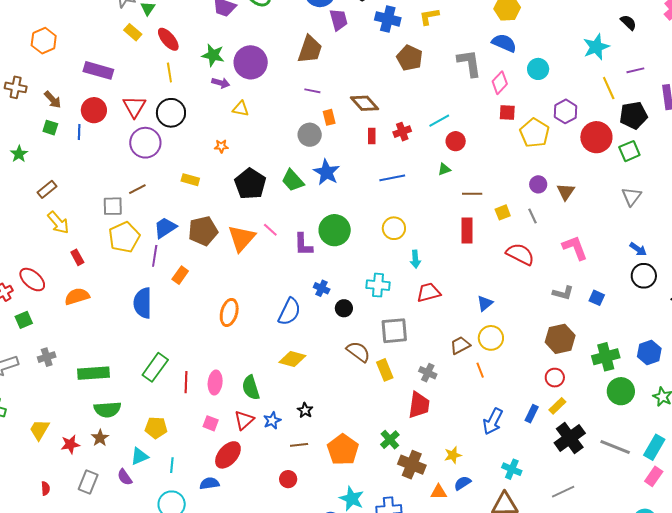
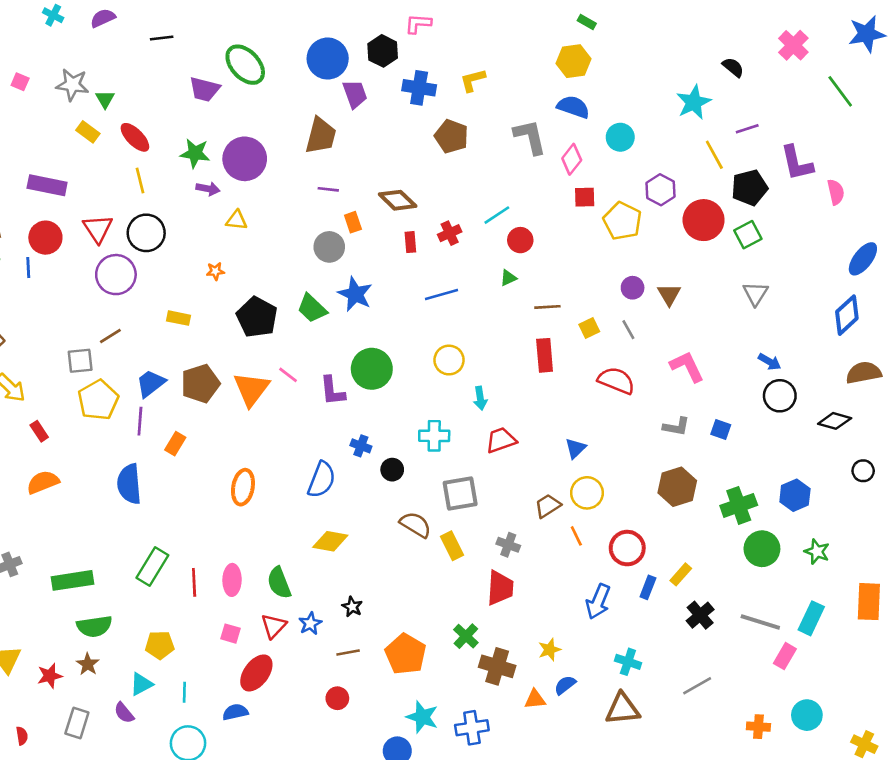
red circle: (555, 378) -> (627, 548), moved, size x1.4
black cross: (570, 438) -> (700, 615), size x0.7
pink rectangle: (654, 476) -> (785, 656), moved

